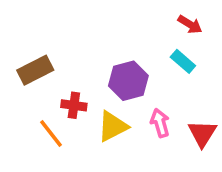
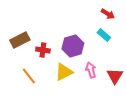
red cross: (74, 105) -> (43, 50), moved

